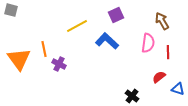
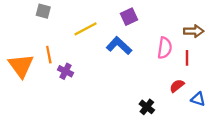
gray square: (11, 10) -> (43, 11), moved
brown arrow: (162, 21) -> (194, 31), moved, turned 120

